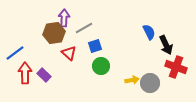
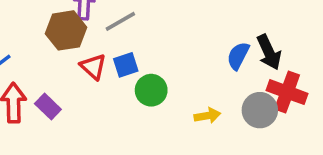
blue semicircle: (149, 32) -> (238, 56), moved, turned -126
blue square: (95, 46) -> (126, 65), moved
gray circle: (150, 83) -> (260, 110), moved

